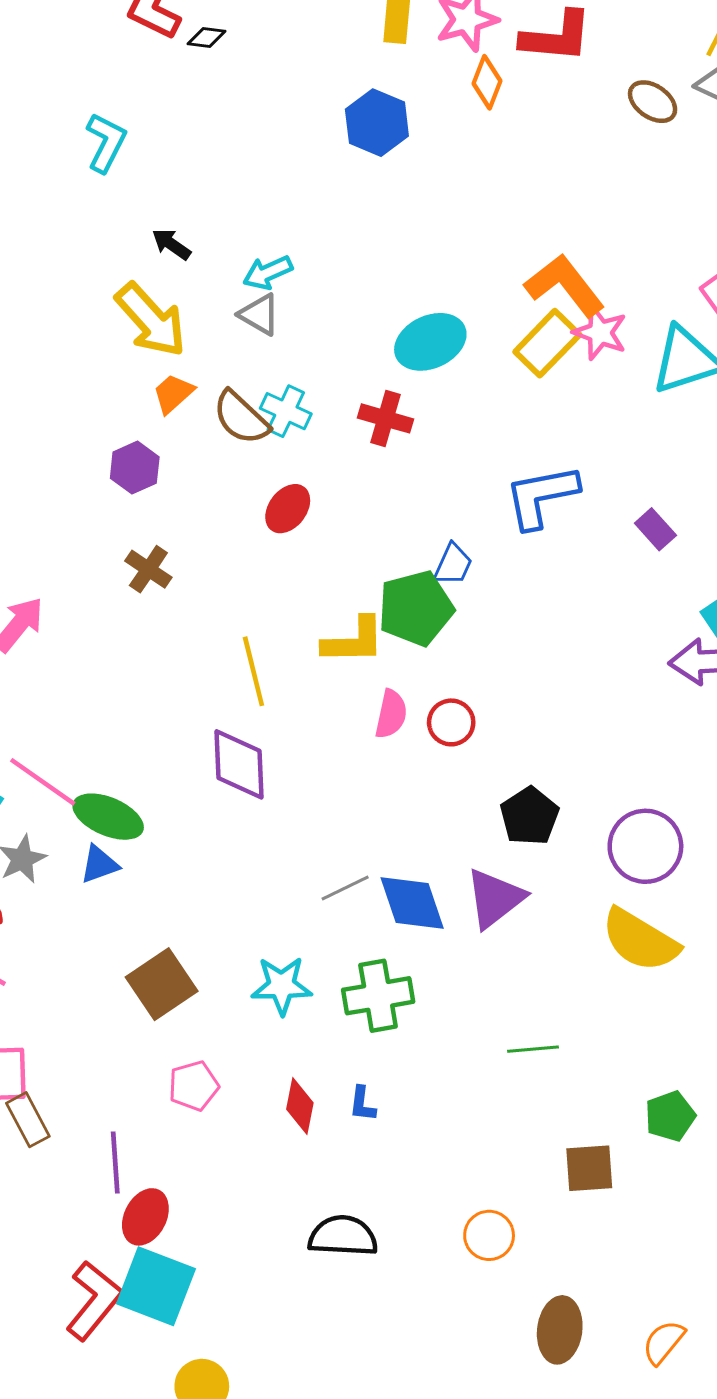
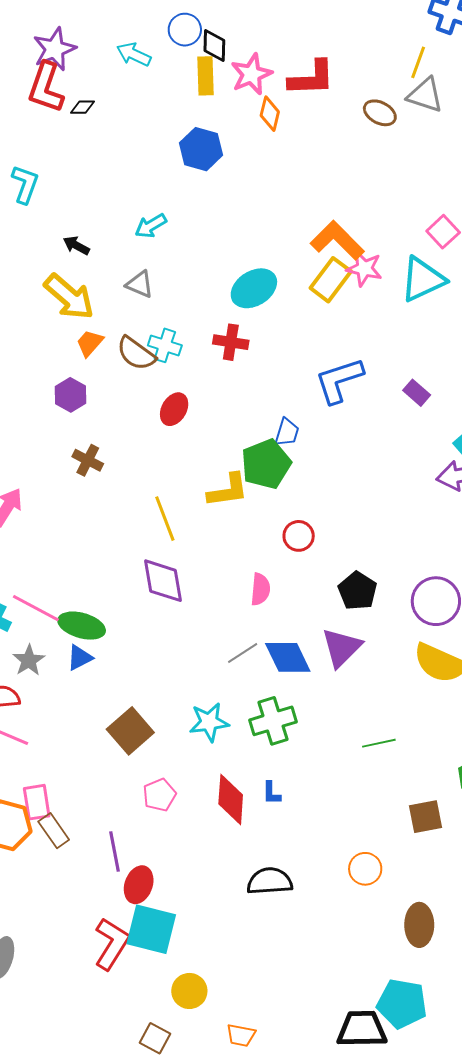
cyan arrow: (268, 273) -> (151, 226), moved
pink semicircle: (391, 714) -> (260, 589), moved
red diamond: (300, 1106) -> (231, 799), size x1.4

